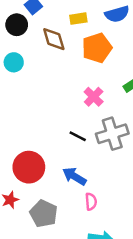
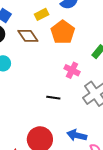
black line: (78, 136) -> (53, 98), moved

